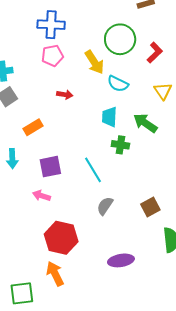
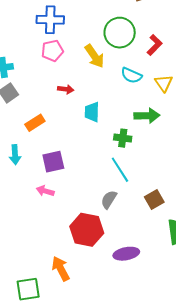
cyan semicircle: (118, 84) -> (131, 75), moved
cyan trapezoid: (109, 117) -> (92, 112), moved
green arrow: (145, 123) -> (147, 116), turned 145
cyan line: (93, 170) -> (120, 170), moved
red hexagon: (61, 238) -> (87, 230), moved

